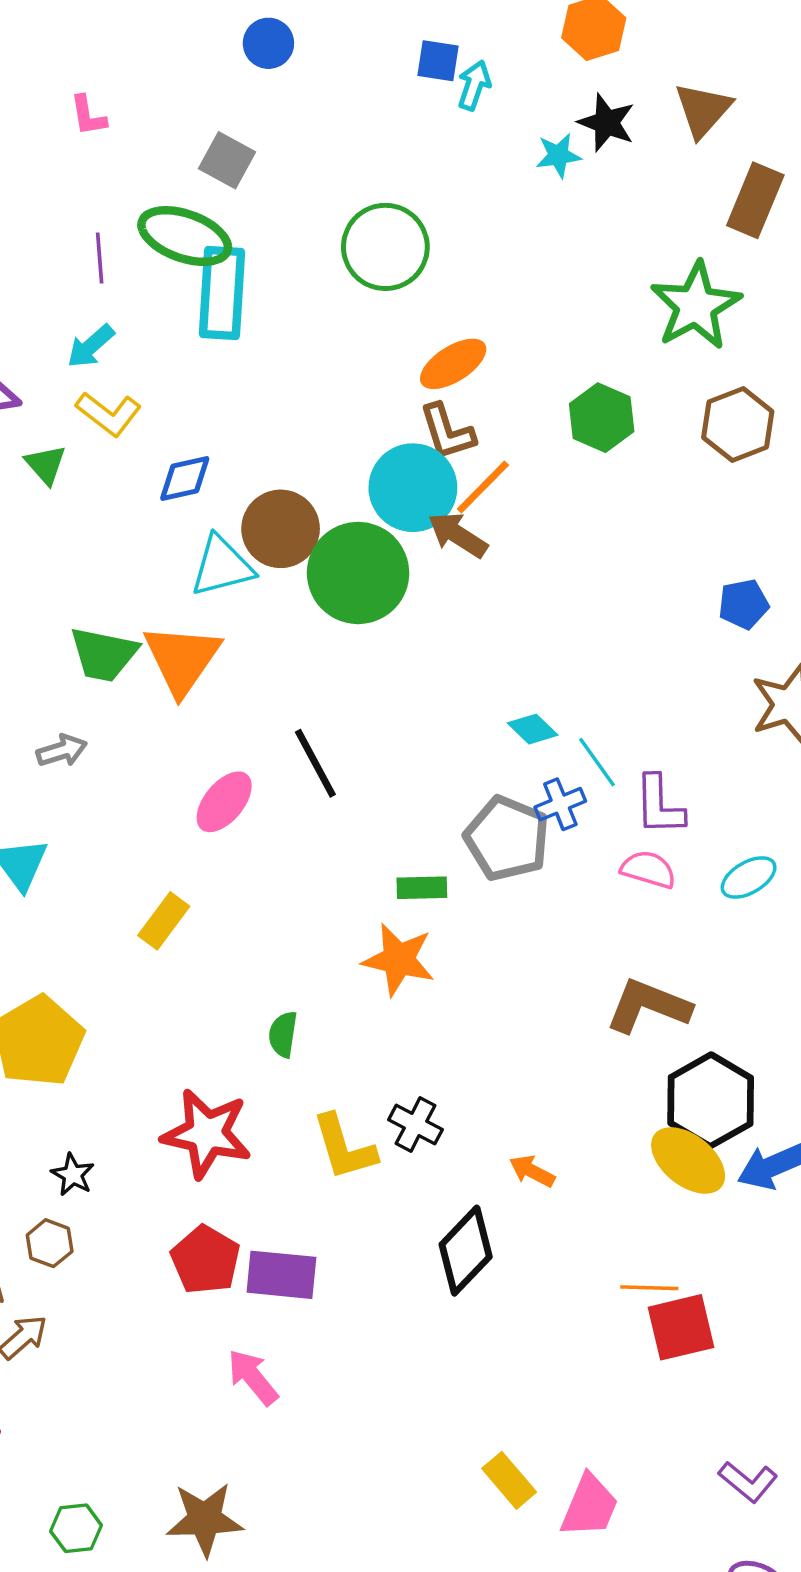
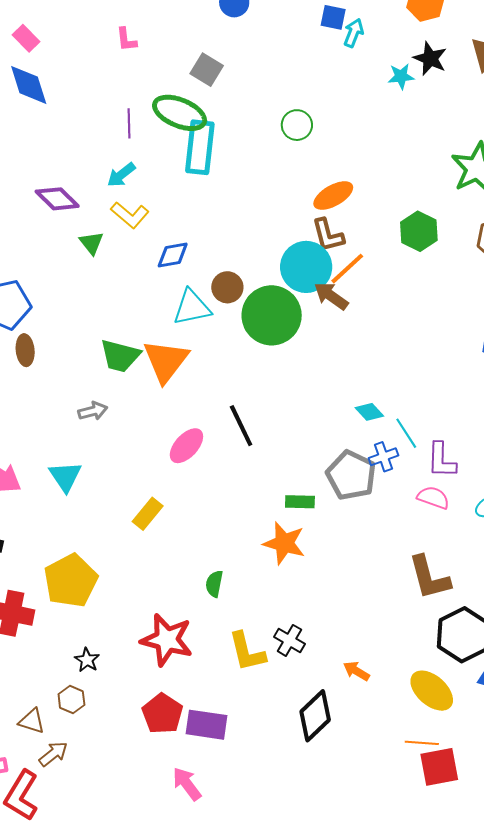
green circle: (385, 247) -> (297, 125), size x0.6
brown circle: (281, 529) -> (227, 287), size x0.7
brown L-shape: (648, 1006) -> (429, 578), turned -129
yellow ellipse: (688, 1160) -> (432, 691), moved

